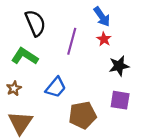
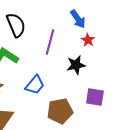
red star: (104, 39) -> (88, 40), moved
black star: (119, 66) -> (76, 65), moved

